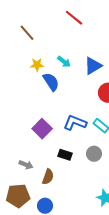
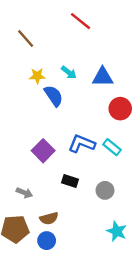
blue triangle: (93, 66) -> (103, 77), turned 30
gray circle: (94, 154) -> (105, 190), moved
brown semicircle: (48, 177) -> (49, 218), moved, turned 56

